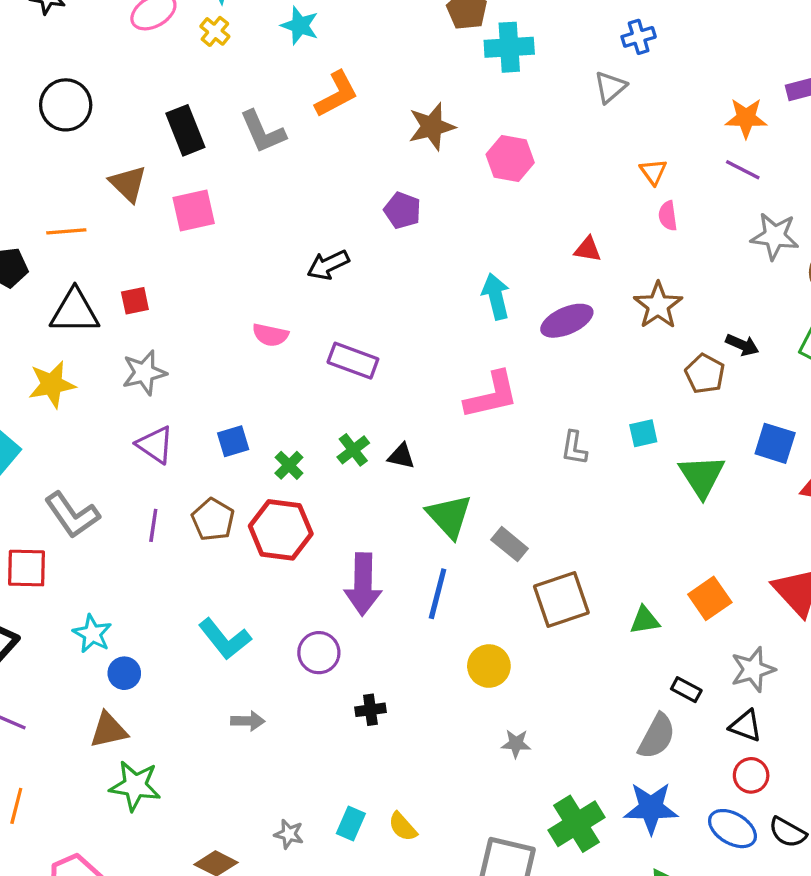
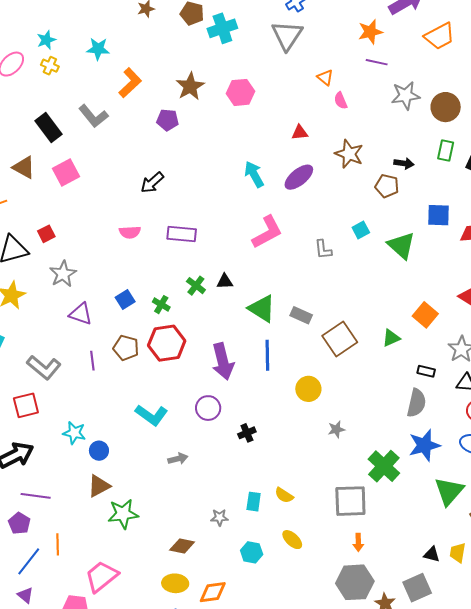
gray triangle: (610, 87) -> (287, 35), size x1.6
purple pentagon: (402, 210) -> (168, 120), moved

